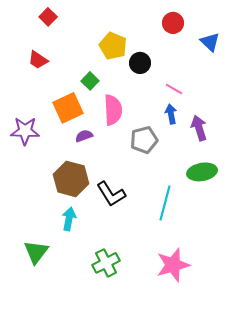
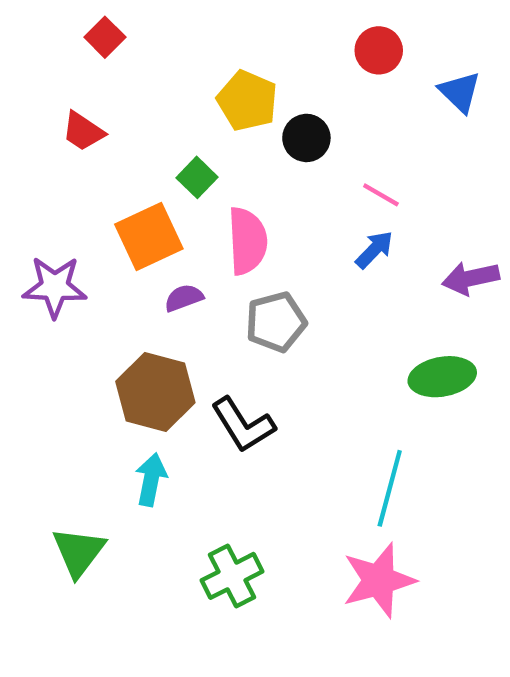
blue arrow: (171, 114) -> (374, 250), turned 54
purple arrow: (199, 128) -> (471, 278), moved, turned -85
gray pentagon: (144, 140) -> (276, 322), moved
cyan line: (165, 203) -> (390, 488), moved

